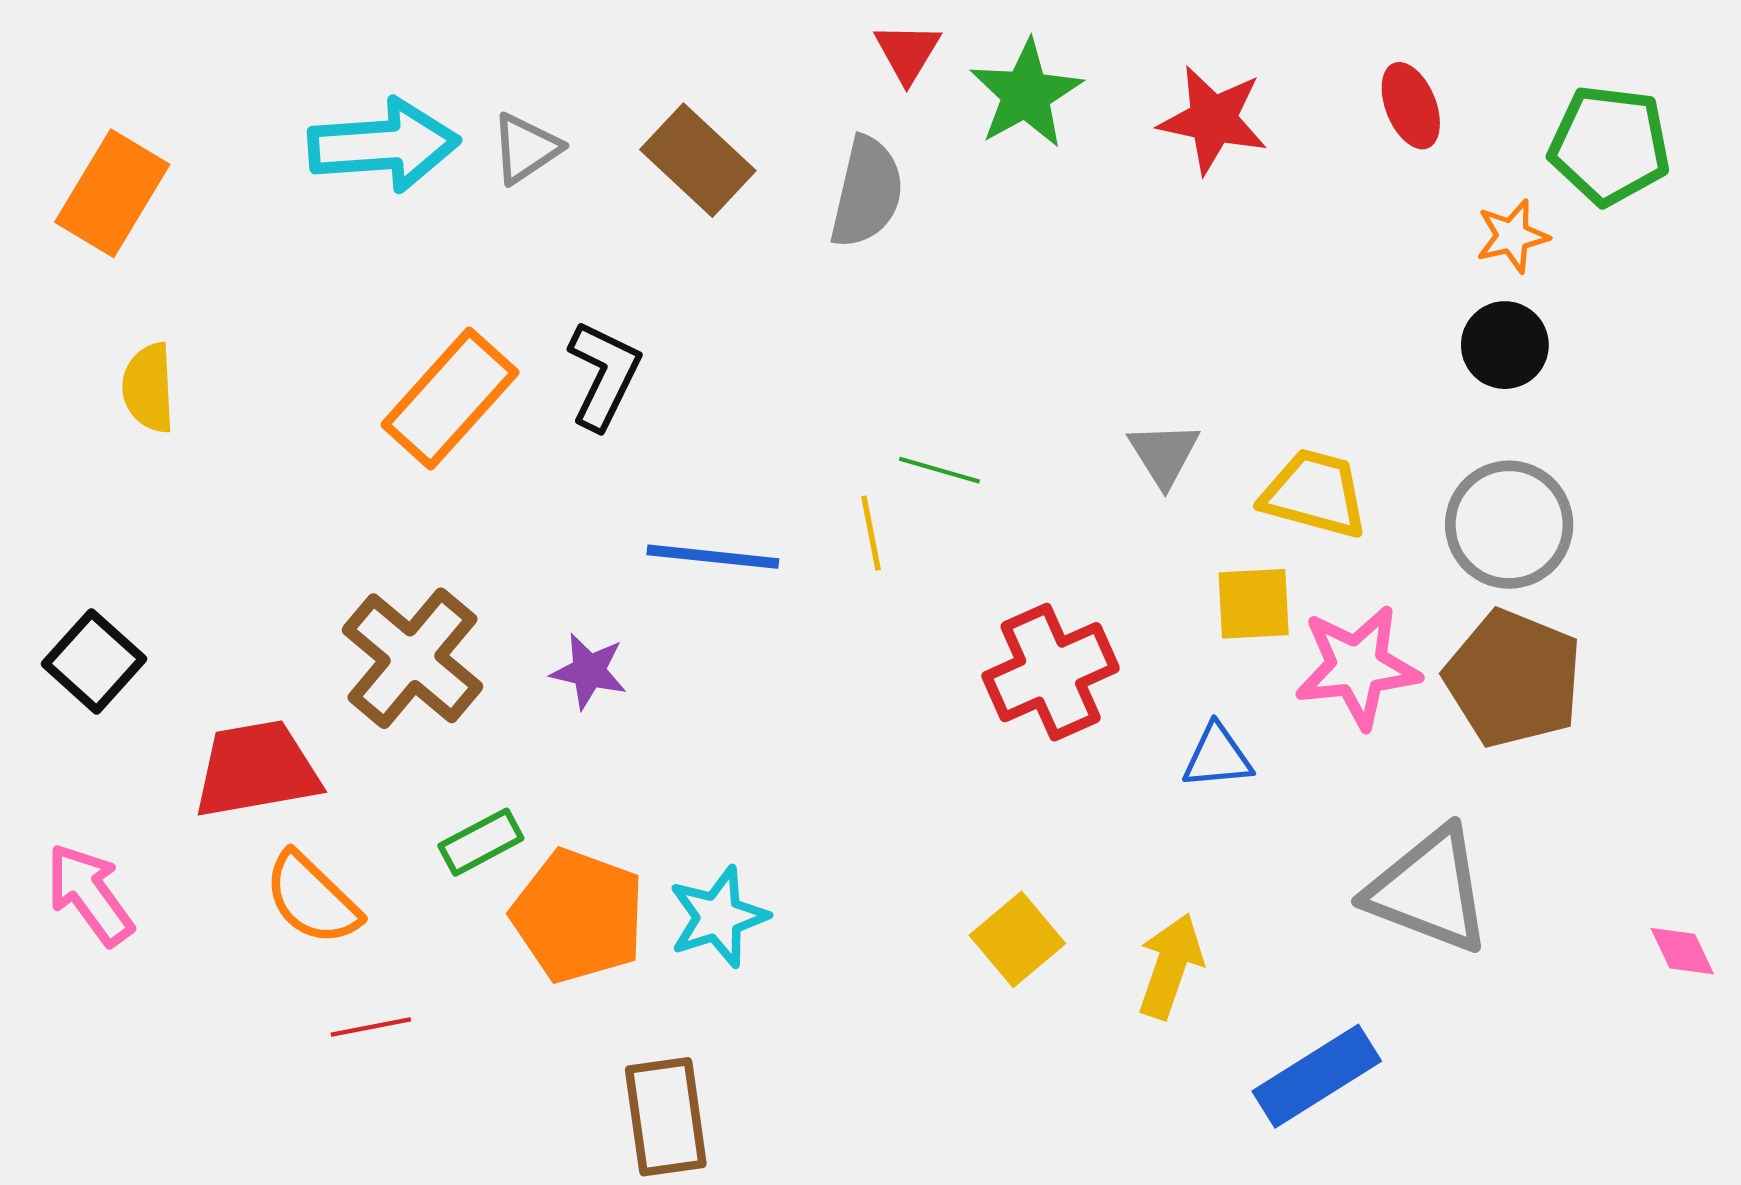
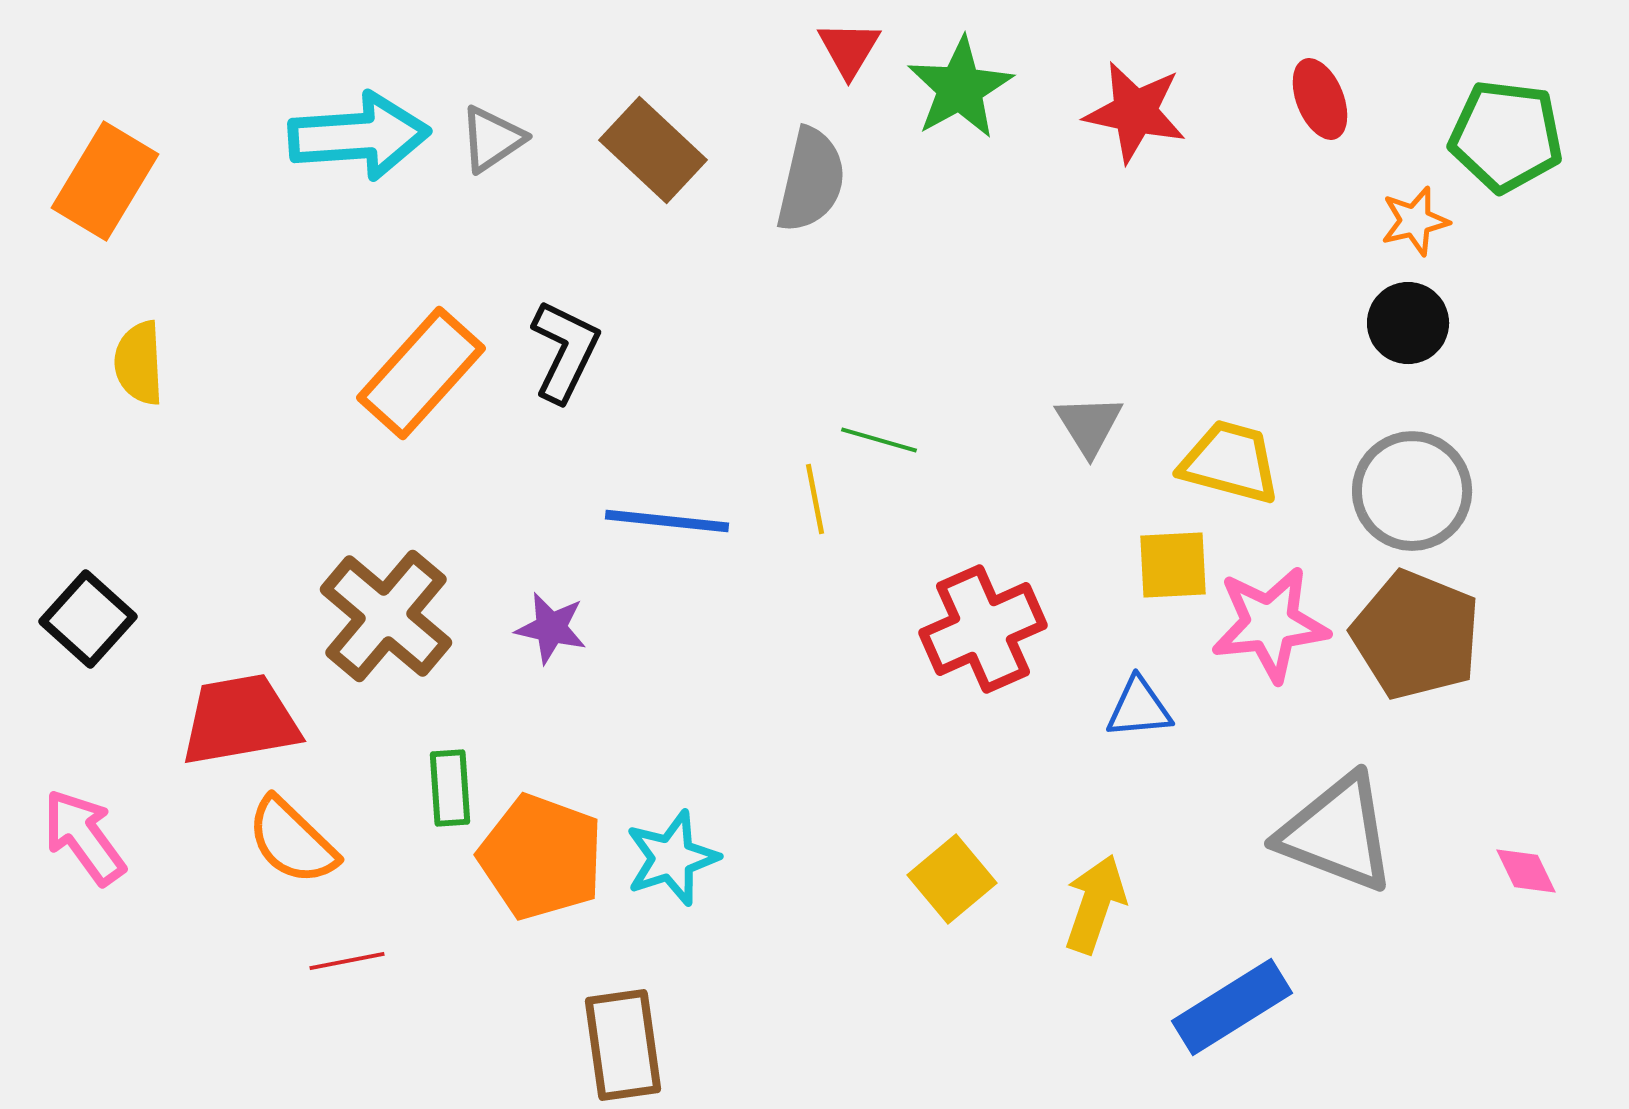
green rectangle: (481, 842) -> (450, 788), turned -66
pink diamond: (1682, 951) -> (1526, 871), moved

